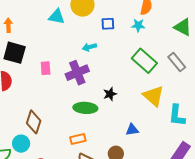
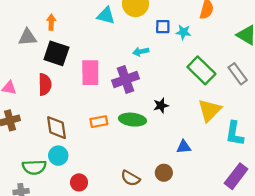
cyan star: (138, 25) -> (183, 32), moved
pink rectangle: (46, 68) -> (90, 73), size x1.6
yellow triangle: (153, 96) -> (209, 110), turned 30
brown diamond: (34, 122) -> (57, 128), moved, turned -30
orange rectangle: (78, 139) -> (99, 122), moved

